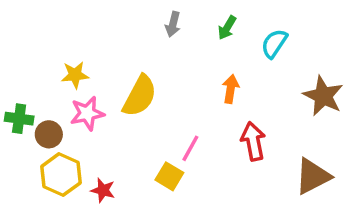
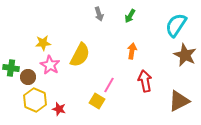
gray arrow: (173, 24) -> (99, 14), turned -32
cyan semicircle: (274, 43) -> (176, 25), moved, size x1.4
pink star: (87, 113) -> (50, 65), turned -30

